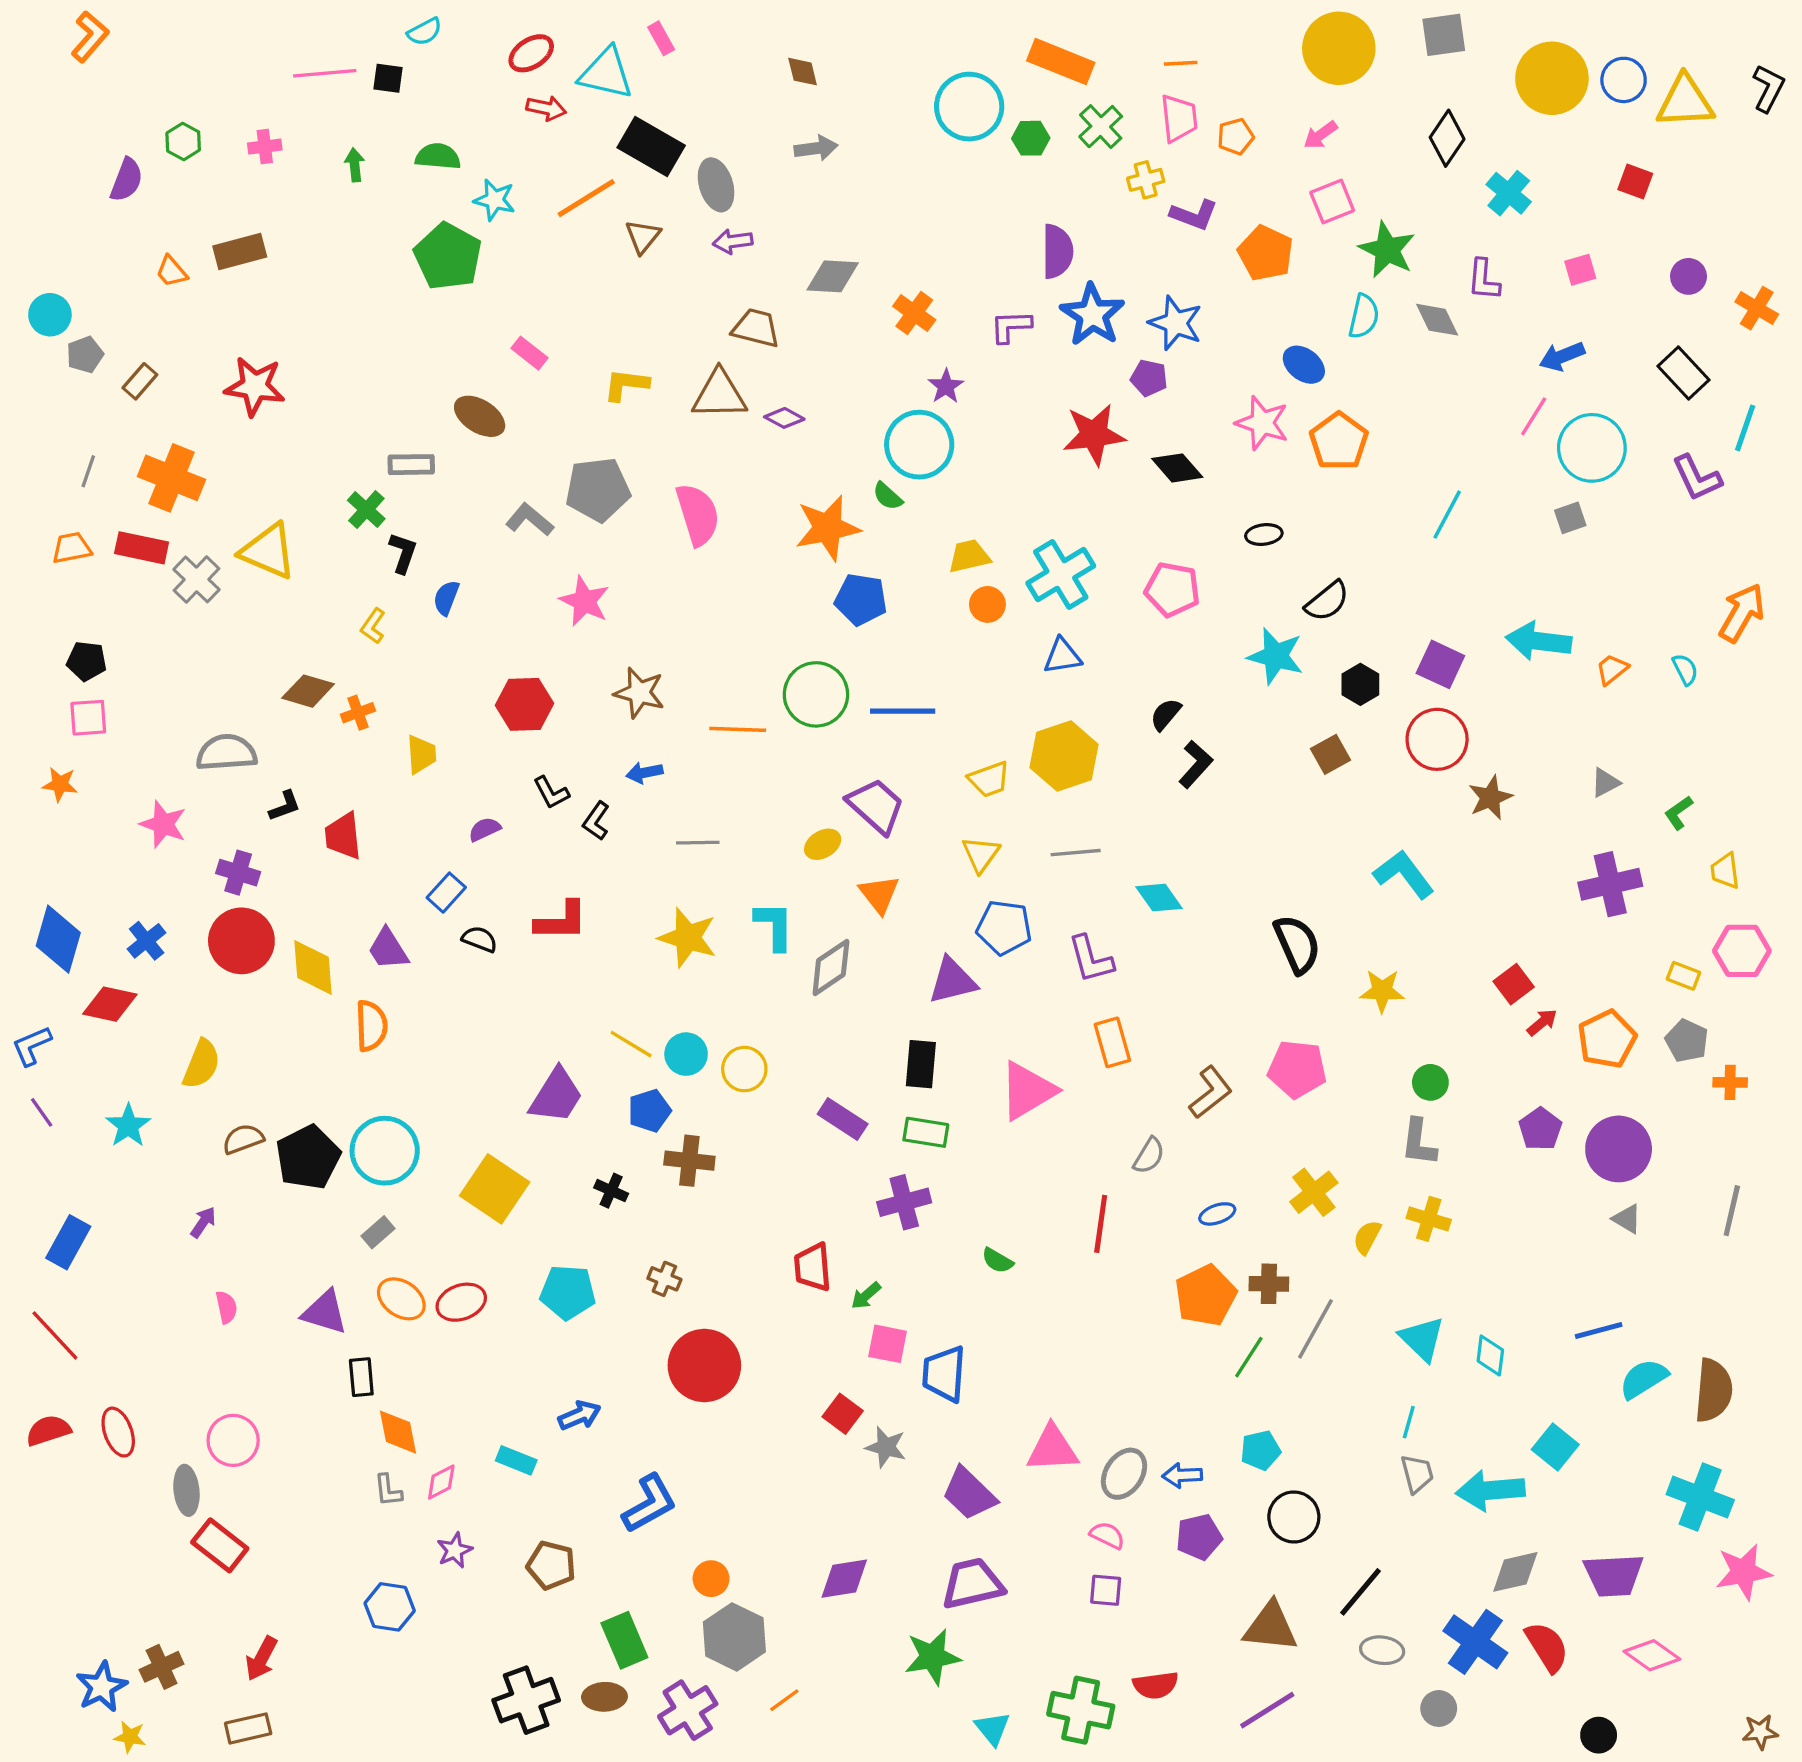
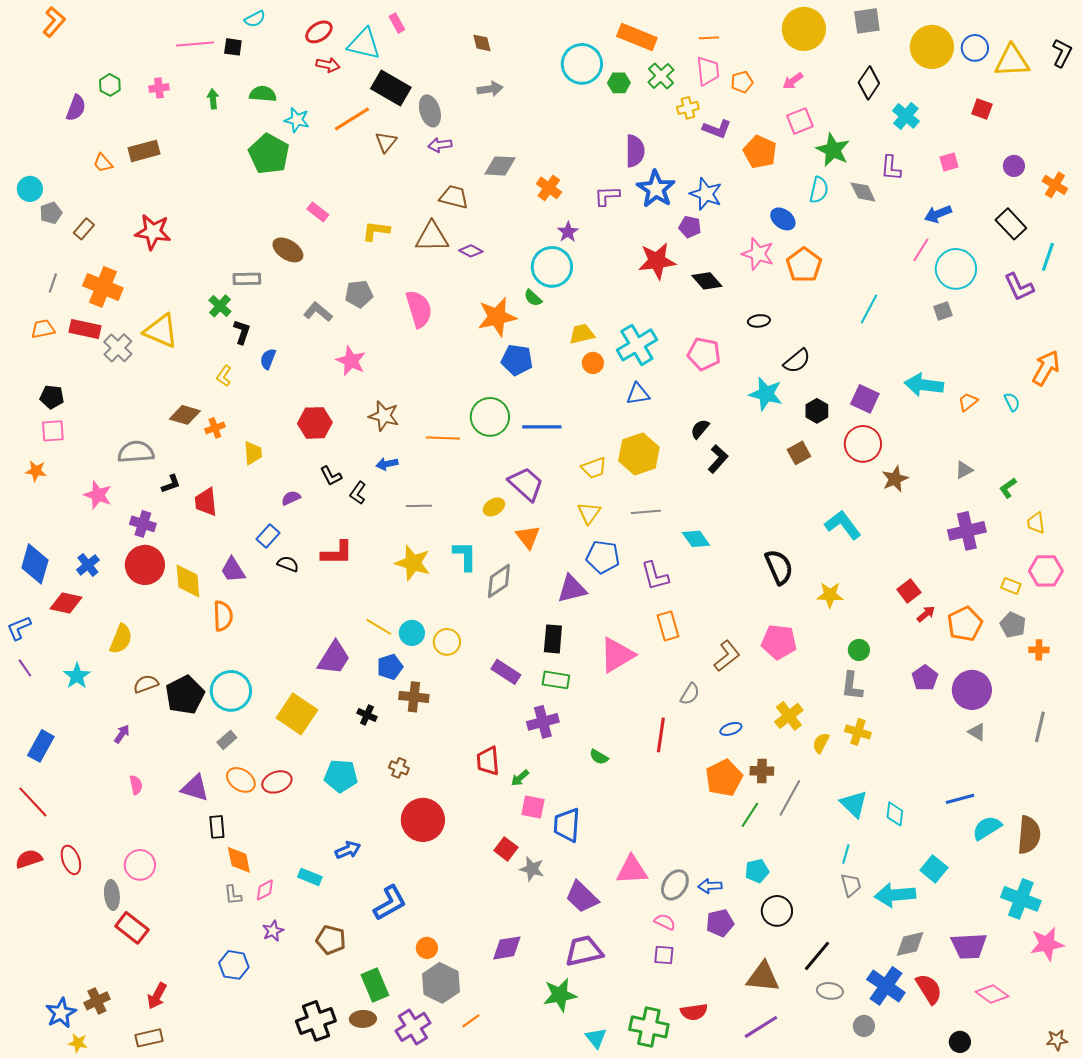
gray pentagon: (598, 490) -> (359, 294), size x0.7

